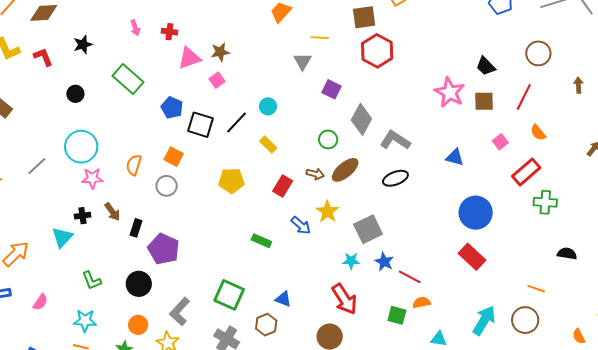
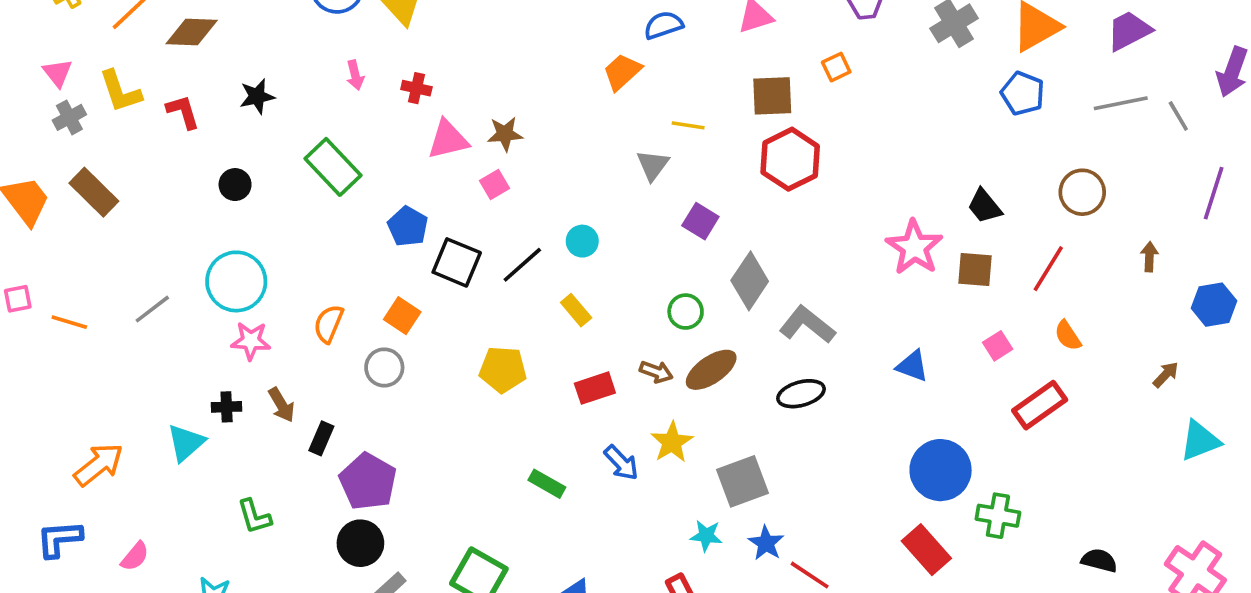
red rectangle: (283, 186) -> (595, 388), turned 35
green cross: (545, 202) -> (998, 516), moved
green L-shape: (92, 280) -> (254, 516), moved
black circle: (139, 284) -> (360, 543), moved

